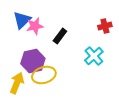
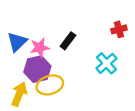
blue triangle: (22, 20) -> (17, 42), moved
pink star: (35, 26) -> (40, 48), moved

